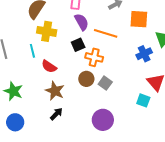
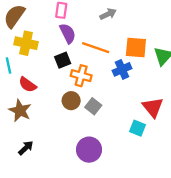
orange square: (139, 19) -> (136, 48), moved
blue cross: (144, 54) -> (122, 69), moved
brown star: (55, 91) -> (20, 111), moved
black arrow: (56, 114) -> (26, 148), moved

